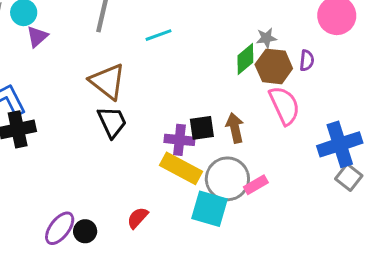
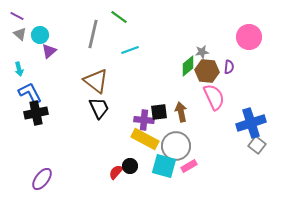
pink rectangle: (256, 185) -> (189, 166), moved
purple ellipse: (60, 228) -> (42, 179), moved
black circle: (85, 231) -> (130, 166), moved

